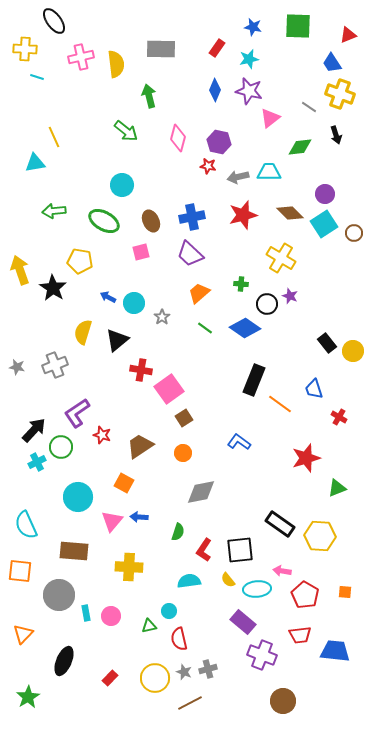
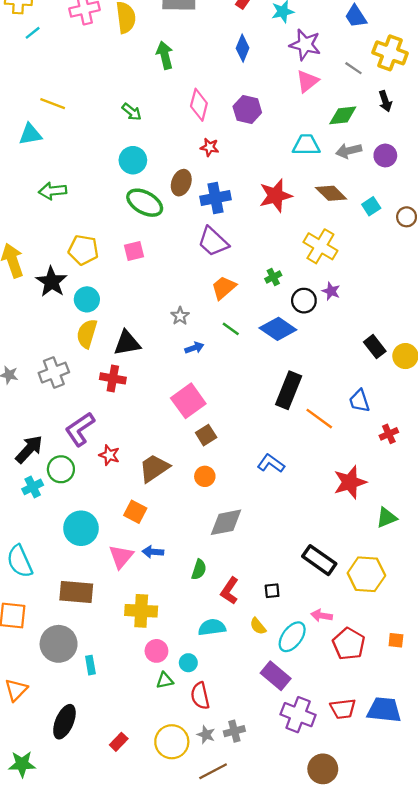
blue trapezoid: (332, 63) -> (356, 16), moved
cyan line: (37, 77) -> (33, 33), turned -56
purple star: (249, 91) -> (305, 45), moved
green arrow: (126, 131) -> (132, 112), moved, size x0.7
yellow line: (54, 137) -> (53, 104), turned -45
red star: (208, 166) -> (210, 147), moved
gray arrow: (238, 177) -> (349, 151), moved
purple circle: (325, 194) -> (385, 155), moved
green ellipse: (104, 221) -> (145, 203), moved
brown ellipse: (151, 221) -> (181, 183), moved, turned 45
cyan square: (324, 224) -> (371, 206), size x0.6
pink square: (141, 252) -> (134, 251), moved
green cross: (241, 284) -> (273, 277), turned -32
blue arrow: (108, 297) -> (194, 348), moved, turned 133
cyan circle: (134, 303) -> (87, 299), moved
black triangle: (117, 340) -> (127, 343), turned 30
red cross: (141, 370) -> (113, 378), moved
red cross: (339, 417) -> (389, 434), turned 35
black square: (240, 550) -> (272, 591), size x0.5
cyan ellipse: (257, 589) -> (292, 637), turned -48
pink circle: (111, 616) -> (156, 651), moved
red trapezoid: (300, 635) -> (343, 709), moved
green star: (28, 697) -> (22, 764), turned 30

